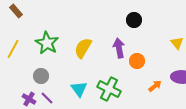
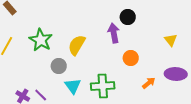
purple arrow: (119, 48) -> (114, 33), moved
gray circle: (41, 76) -> (59, 66), moved
green cross: (109, 89) -> (103, 86), turned -30

